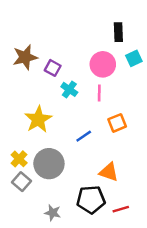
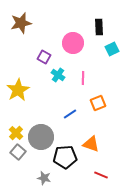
brown star: (25, 57) -> (21, 23), moved
pink circle: (103, 64) -> (73, 43), moved
yellow star: (38, 119) -> (18, 90), moved
black pentagon: (91, 200) -> (65, 157), moved
red line: (121, 209) -> (101, 175), turned 40

